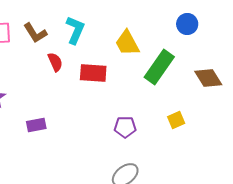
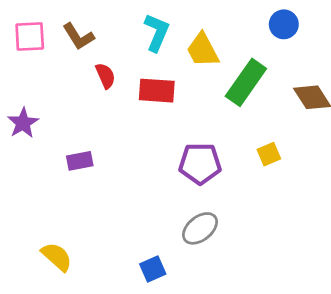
cyan L-shape: (75, 30) -> (157, 32), moved
purple pentagon: (125, 127) -> (200, 164), size x1.4

